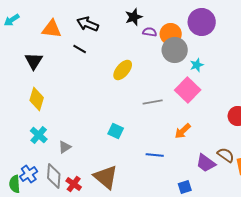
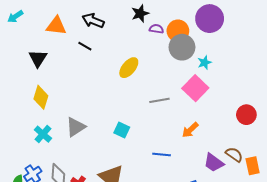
gray triangle: (65, 147) -> (76, 127), moved, size x1.5

